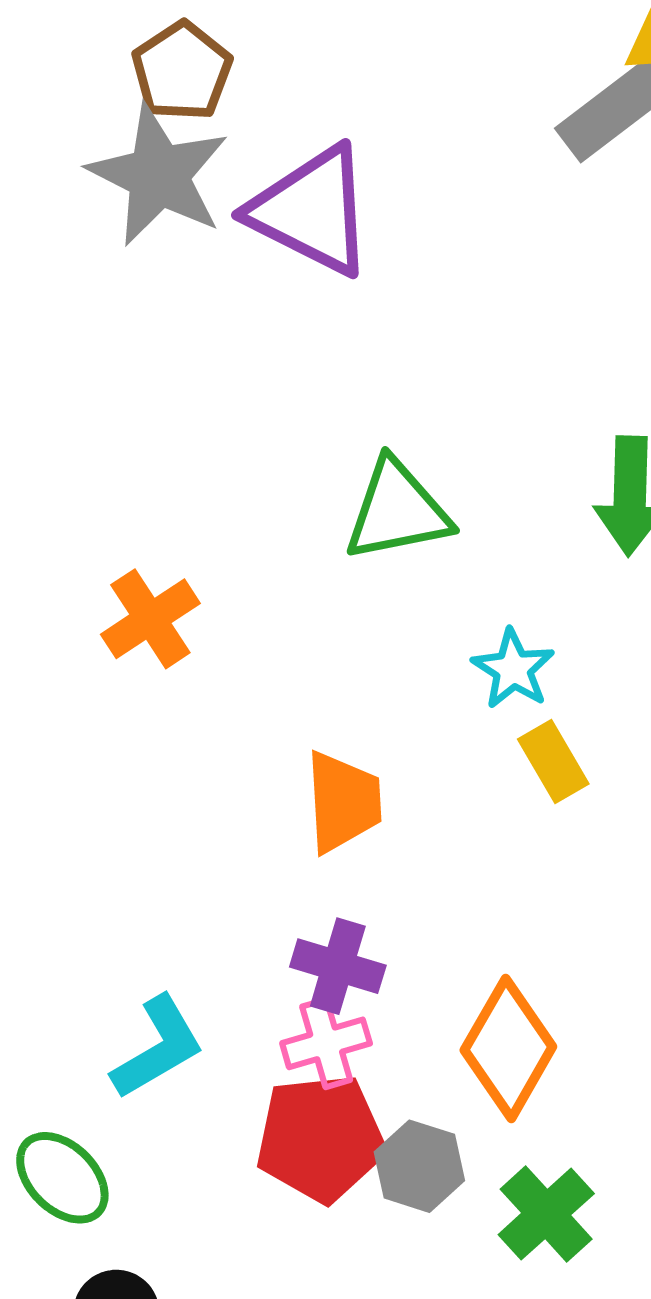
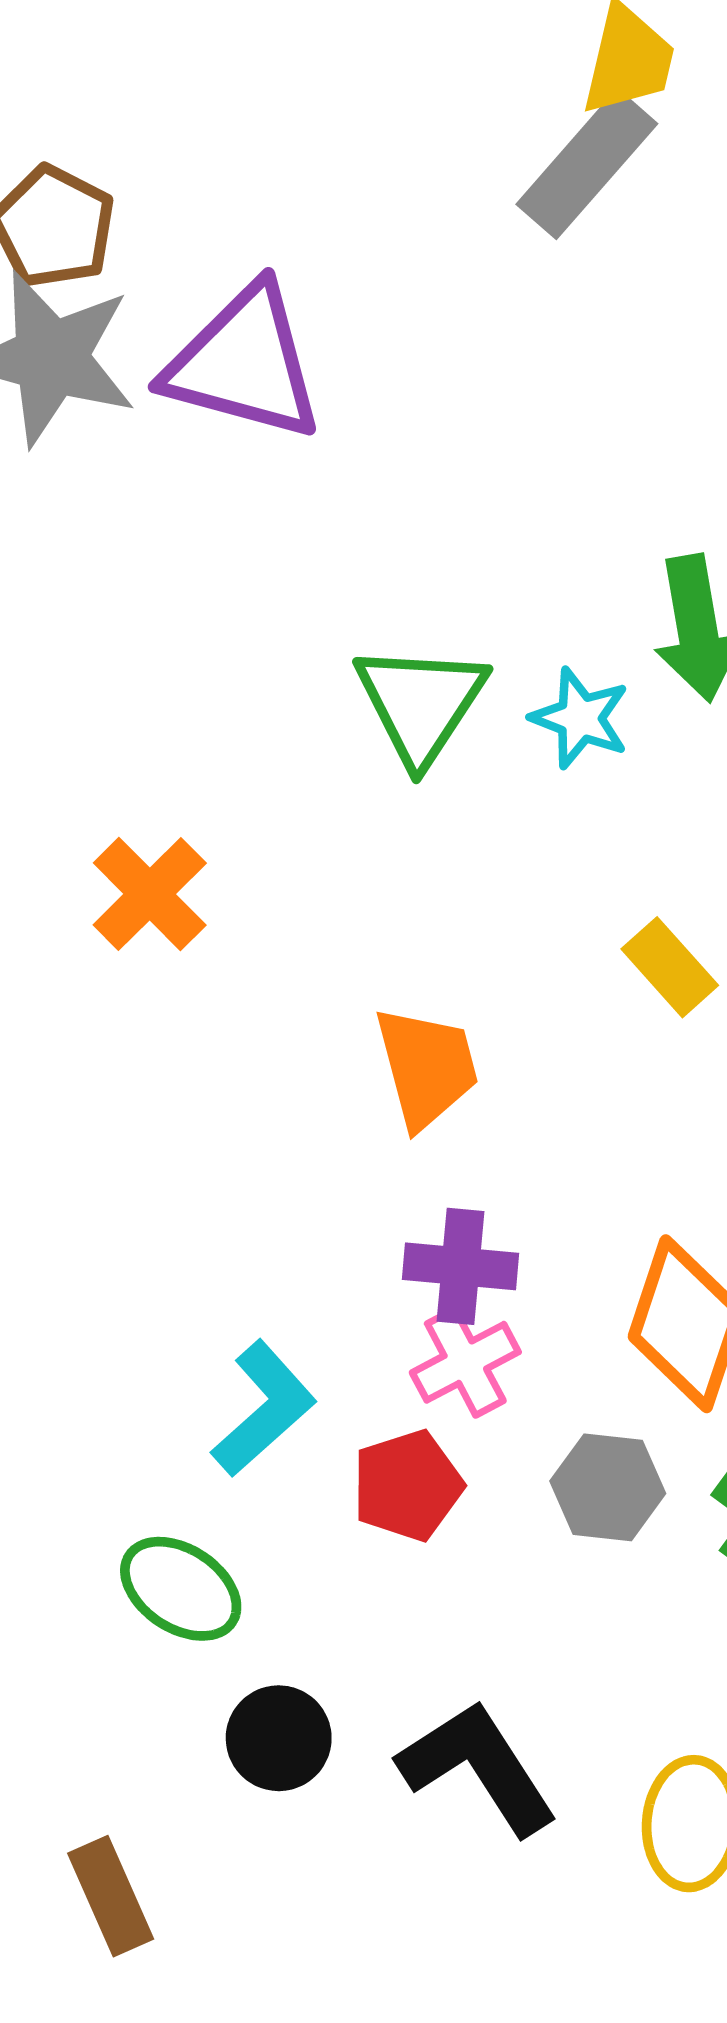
green triangle: (397, 511) -> (421, 703), turned -34
cyan star: (513, 669) -> (580, 718), moved
red pentagon: (321, 1138) -> (407, 1485), moved, size x0.7

